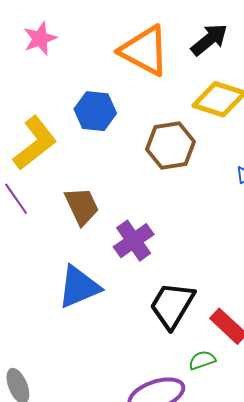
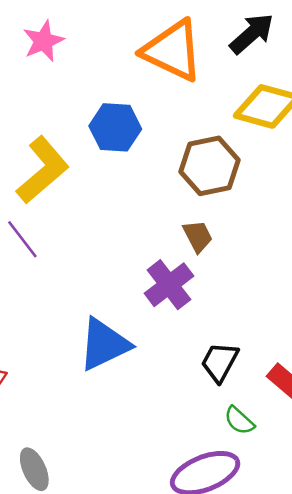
brown trapezoid: (82, 206) -> (198, 236), moved, size x0.7
black trapezoid: (172, 305) -> (220, 362), size x0.7
green semicircle: (202, 360) -> (239, 420), moved, turned -116

